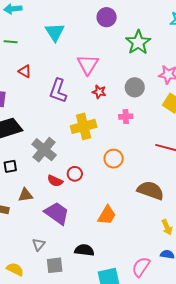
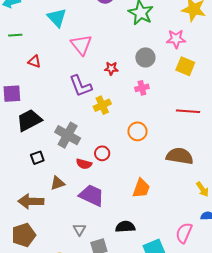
pink triangle: (88, 65) -> (81, 45), moved
purple L-shape: (58, 91) -> (81, 86), moved, turned -30
yellow cross: (84, 126) -> (102, 105), size x0.7

